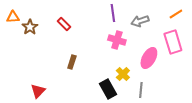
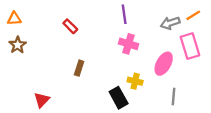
gray arrow: (140, 21) -> (170, 23), moved
brown star: (30, 27) -> (18, 45), moved
yellow cross: (123, 74) -> (135, 81), turned -32
gray line: (141, 90) -> (174, 97), moved

